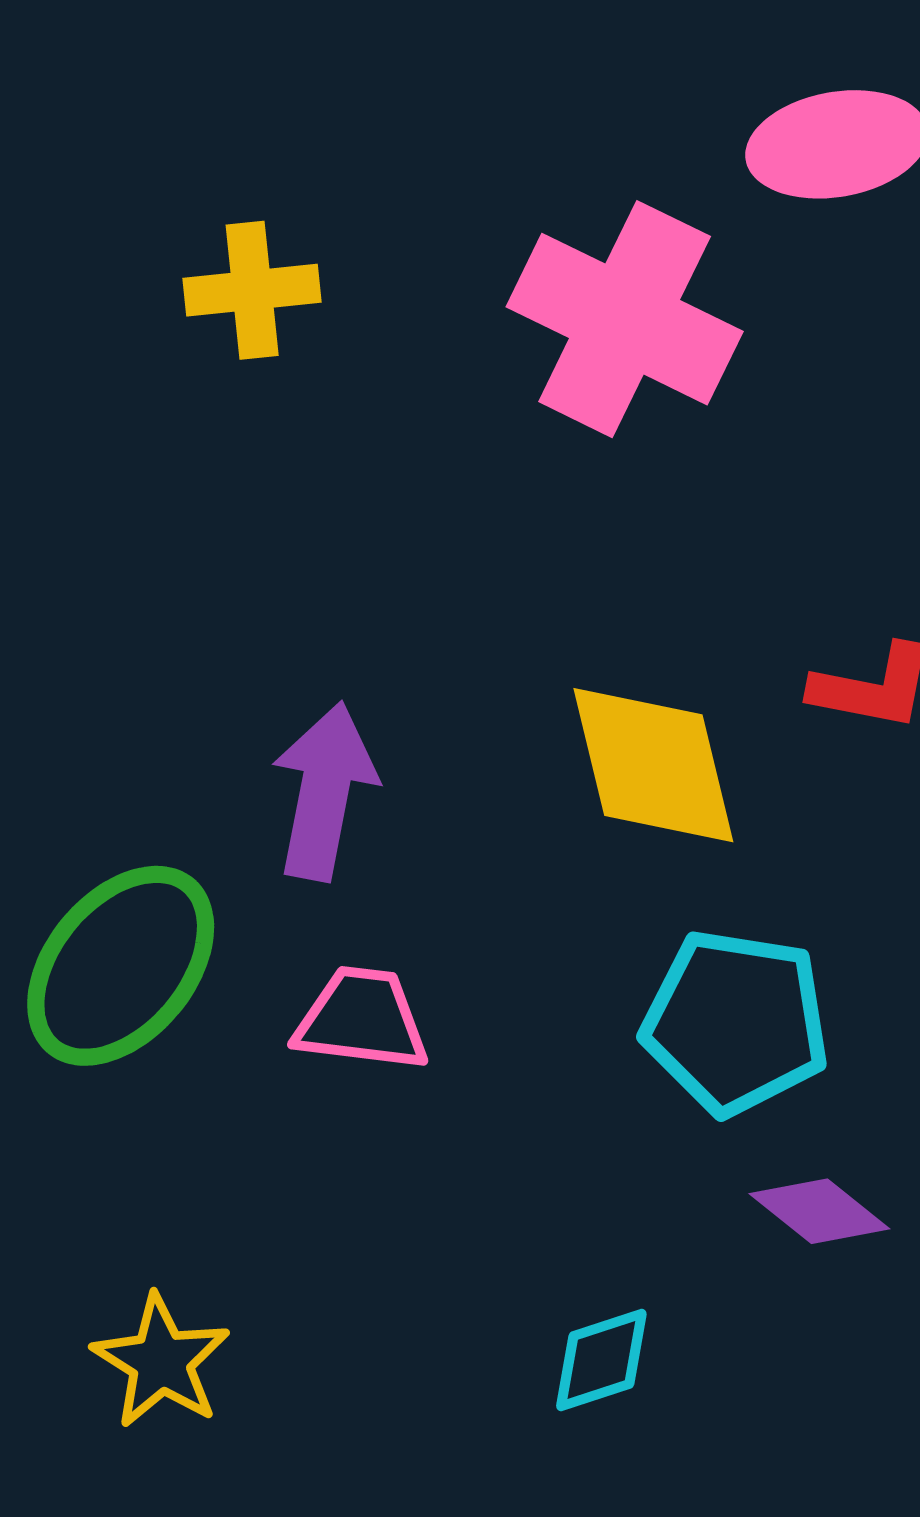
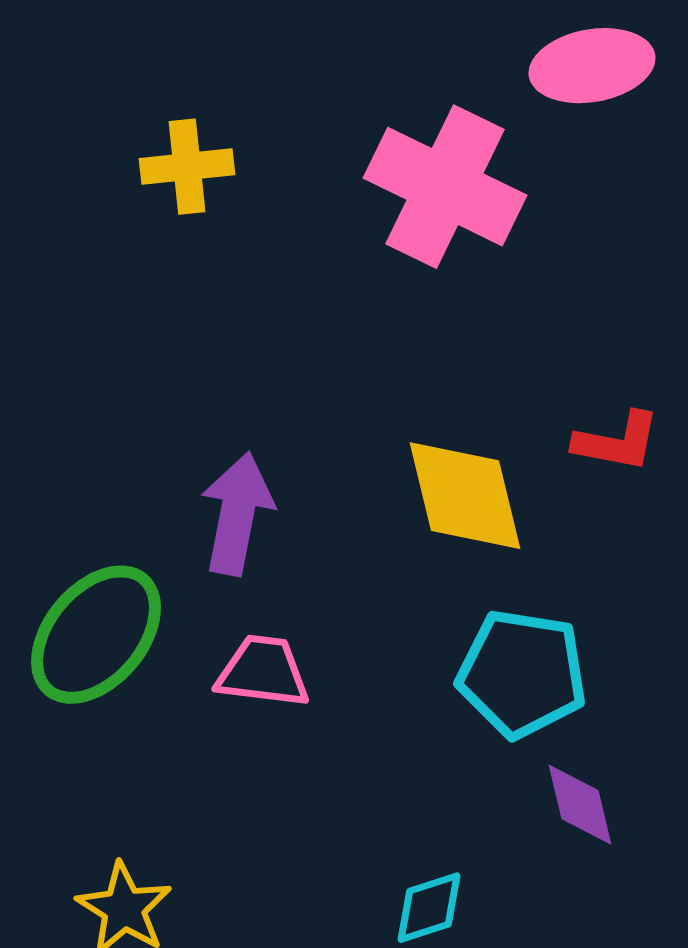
purple diamond: (819, 1211) -> (580, 805), turned 38

